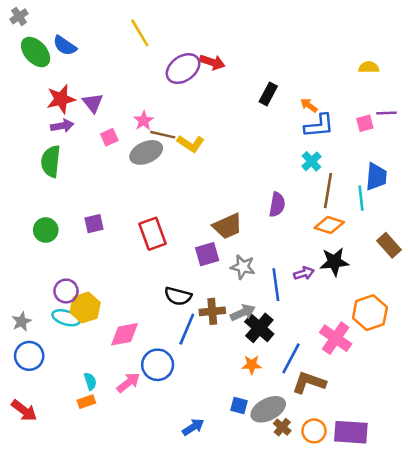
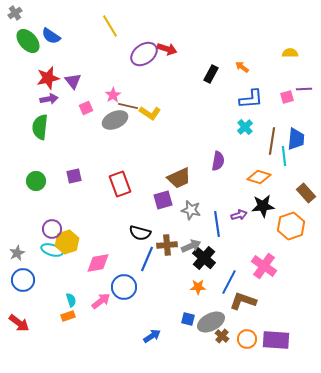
orange arrow: (309, 105) -> (242, 67), moved
brown line: (328, 191) -> (272, 141), moved
orange hexagon: (370, 313) -> (291, 226), moved

